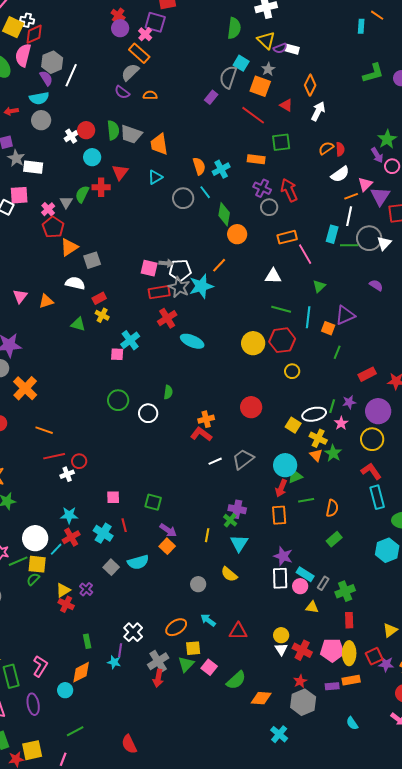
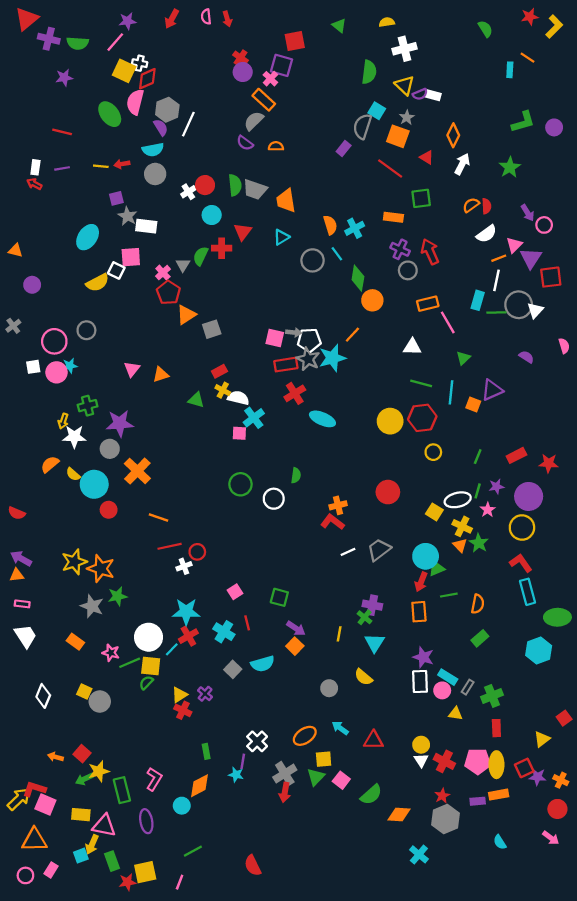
green star: (387, 139) -> (510, 167), moved
white semicircle: (75, 283) -> (238, 398), moved
green line: (337, 352) -> (478, 457), moved
pink square: (113, 497) -> (235, 592), turned -32
cyan star: (69, 515) -> (186, 612), size x1.4

